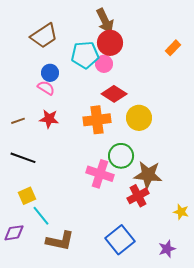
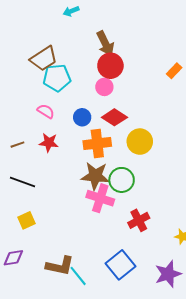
cyan pentagon: (85, 55) -> (57, 78), moved
blue circle: (50, 73) -> (82, 117), moved
brown star: (148, 175) -> (95, 176), moved
cyan line: (41, 216) -> (78, 276), moved
purple star: (167, 249) -> (168, 274), size x1.5

